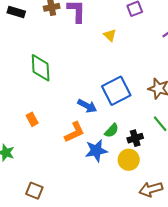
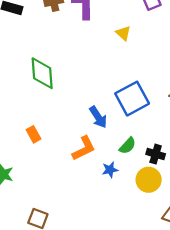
blue arrow: (87, 106) -> (98, 117), turned 30
black cross: (135, 138) -> (156, 154), turned 35
blue star: (96, 151) -> (110, 170), size x0.6

